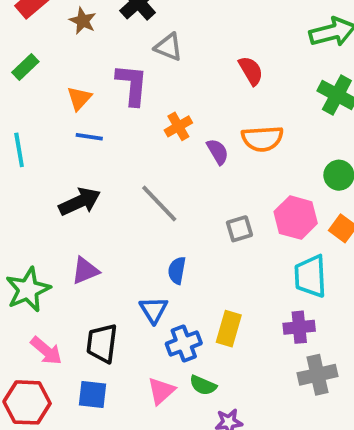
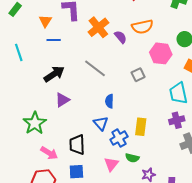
orange cross: (178, 126) -> (98, 27), size x1.5
pink hexagon: (296, 218) -> (161, 53), moved
purple triangle: (85, 271) -> (62, 100), moved

